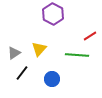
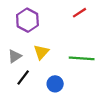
purple hexagon: (53, 14) -> (27, 20), moved
red line: (90, 36) -> (80, 13), moved

